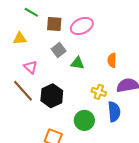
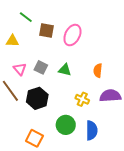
pink ellipse: (82, 26) -> (72, 35), turned -45
gray square: (59, 50) -> (41, 67), moved, turned -32
blue semicircle: (114, 112) -> (92, 130), moved

